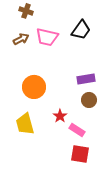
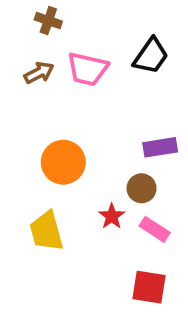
brown circle: (89, 100) -> (142, 188), moved
pink rectangle: (77, 130) -> (155, 229), moved

